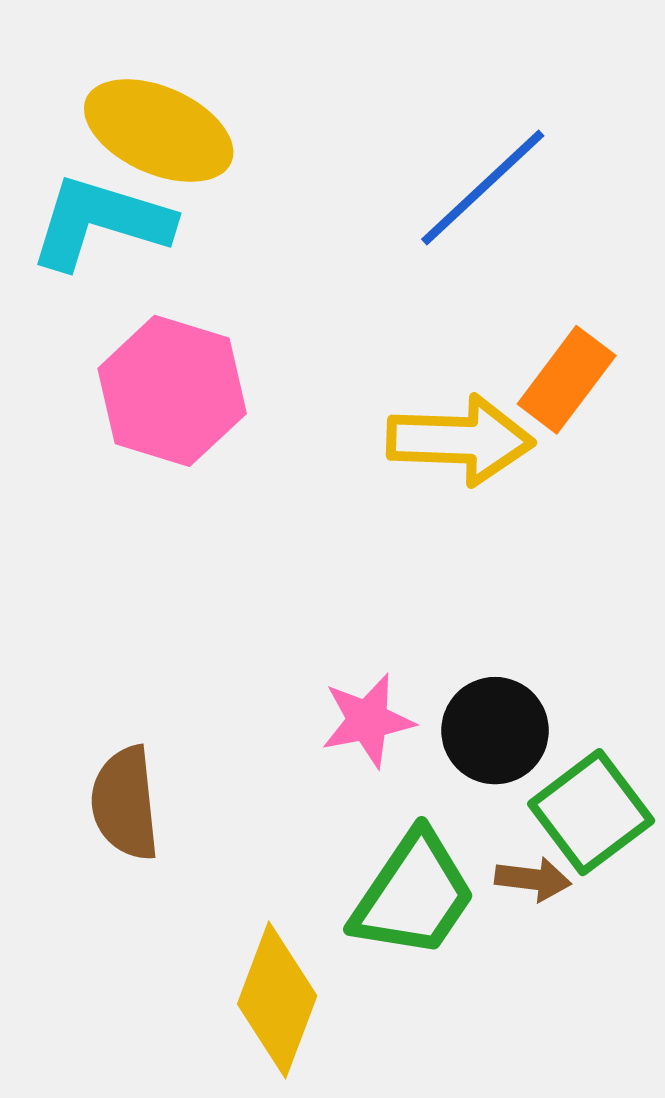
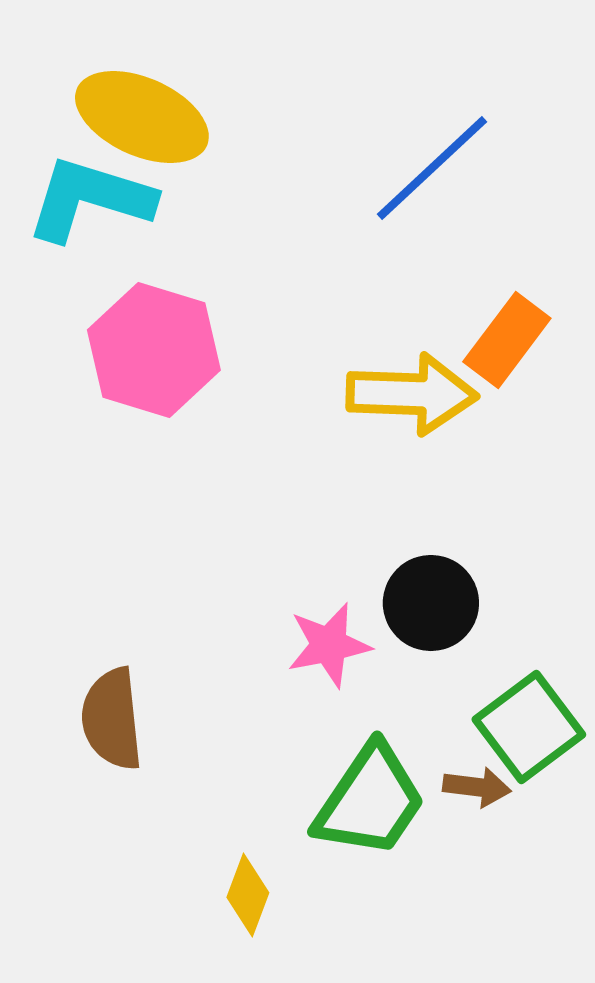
black circle: (495, 731) -> (431, 603), moved
yellow diamond: (277, 1000) -> (248, 895), size x0.6

